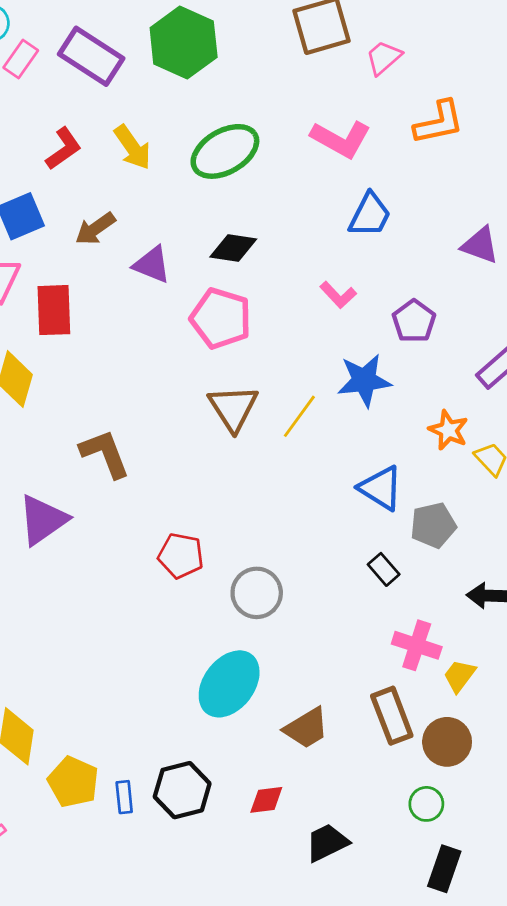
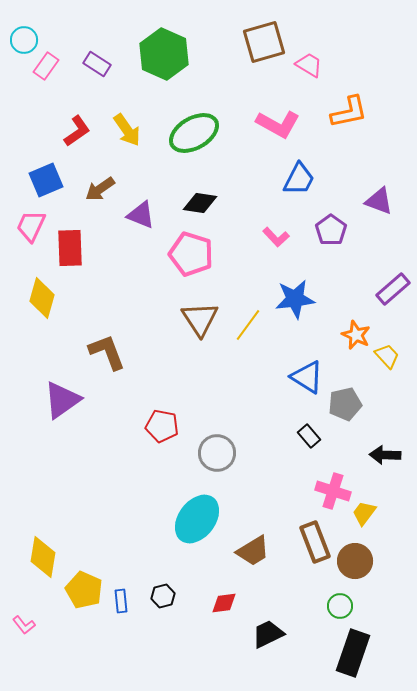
purple rectangle: (91, 56) -> (97, 64), size x0.6
pink trapezoid: (384, 58) -> (309, 65), turned 72
purple pentagon: (414, 321) -> (331, 230), moved
black hexagon: (182, 790) -> (163, 596), size x0.6
black rectangle: (444, 869) -> (353, 653), size x1.4

